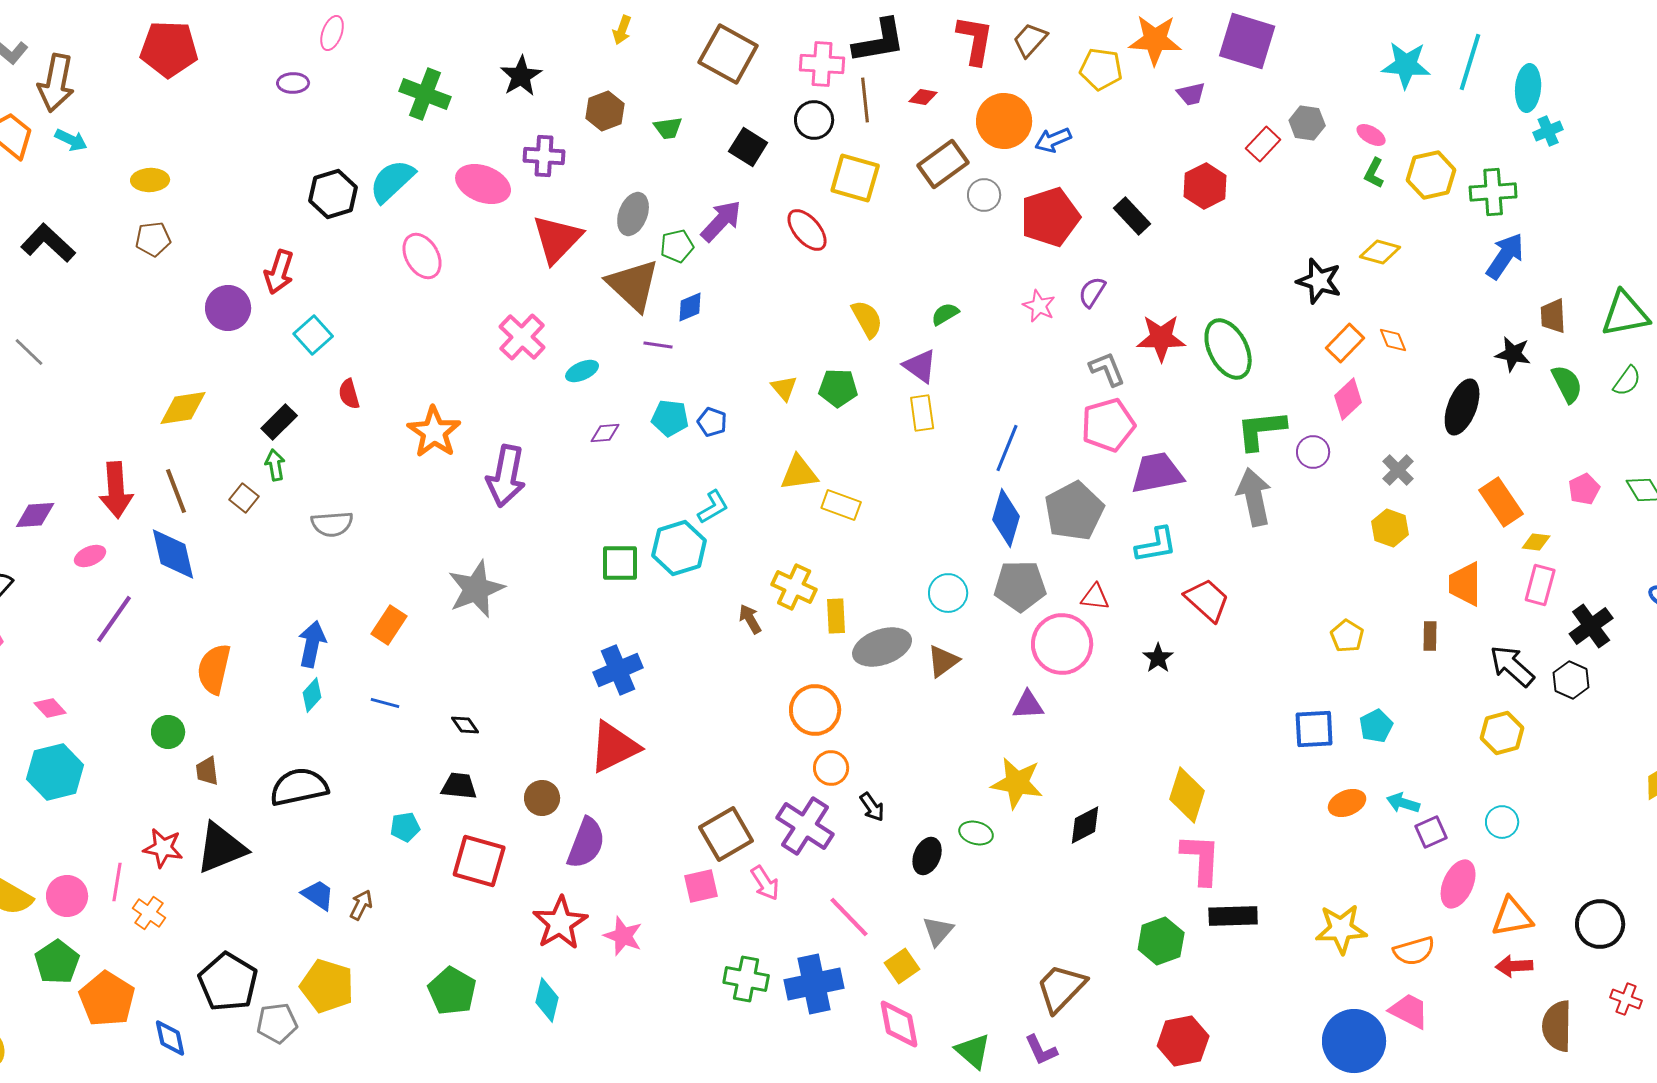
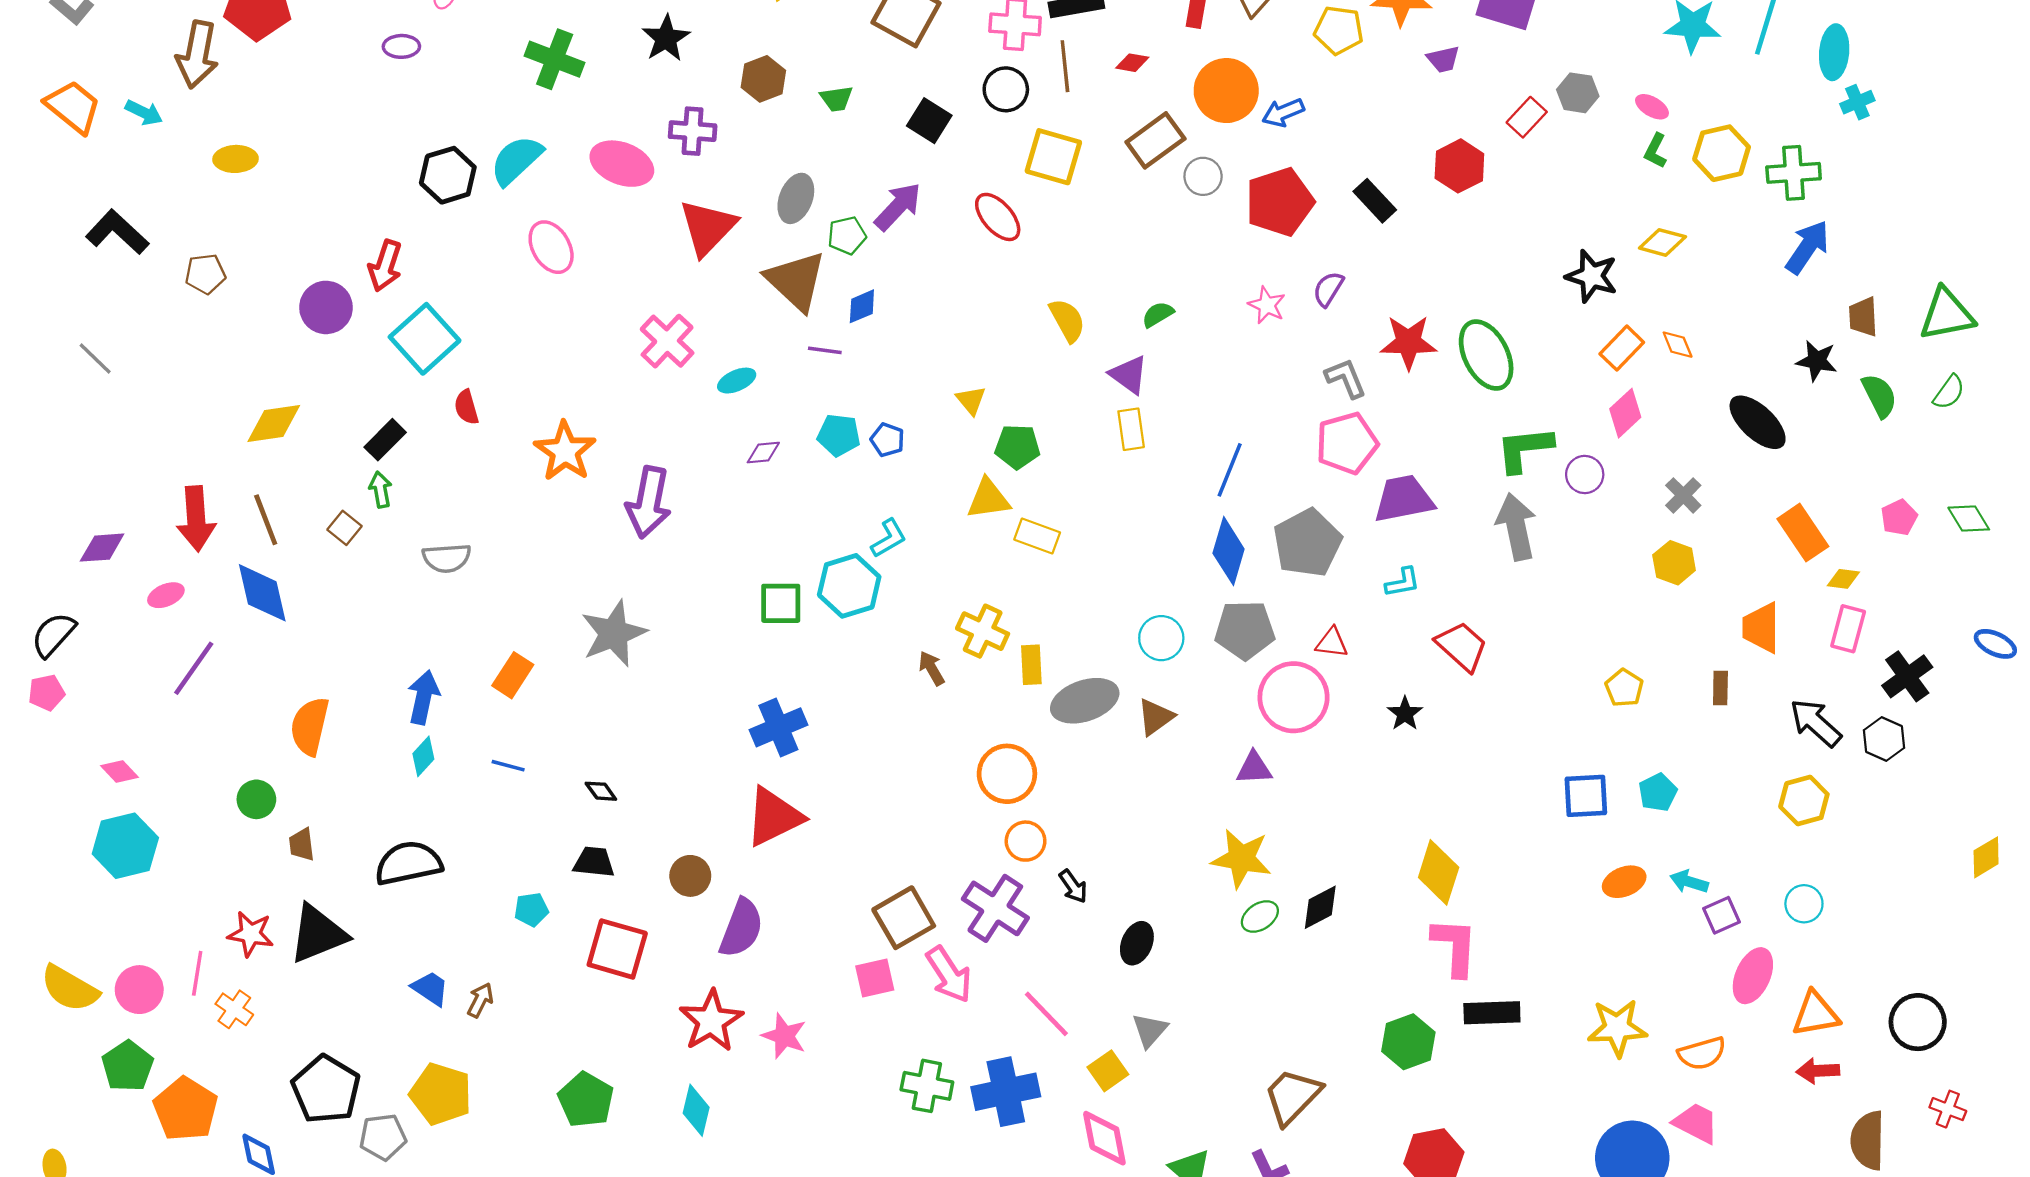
brown arrow: (56, 83) -> (197, 55), moved
brown pentagon: (153, 239) -> (205, 274), moved
cyan square: (313, 335) -> (425, 339), size x1.5
green pentagon: (838, 388) -> (1017, 447), moved
black ellipse: (1462, 407) -> (1758, 422), turned -68
cyan L-shape: (1156, 545) -> (1403, 582), size x0.7
green ellipse: (976, 833) -> (1260, 917), moved, turned -48
pink arrow: (765, 883) -> (949, 975), size x1.4

